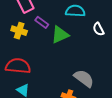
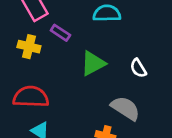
white semicircle: (98, 29) -> (138, 68), moved
green triangle: (60, 35) -> (93, 63), moved

